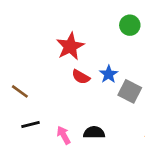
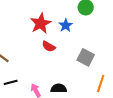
blue star: (109, 74) -> (66, 25), moved

